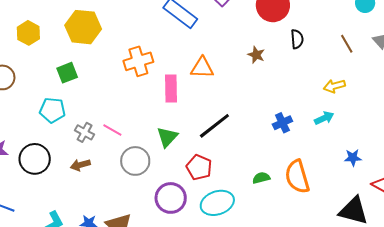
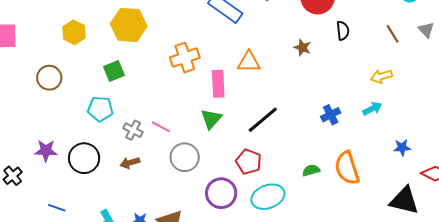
green triangle: (167, 137) -> (211, 119), moved

